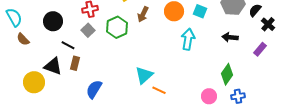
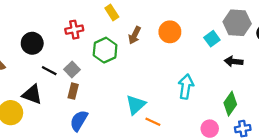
cyan square: (200, 11) -> (212, 39), moved, turned 32
gray square: (88, 30) -> (72, 69), moved
cyan arrow: (188, 39) -> (186, 86), moved
brown rectangle: (75, 63) -> (73, 91), moved

